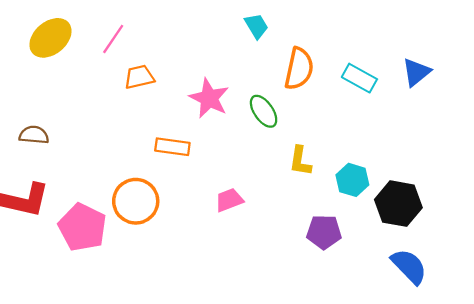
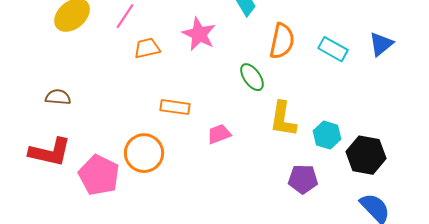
pink star: (209, 98) -> (199, 34), moved
yellow L-shape: (300, 161) -> (283, 119), size x1.4
pink trapezoid: (229, 200) -> (219, 134), moved

